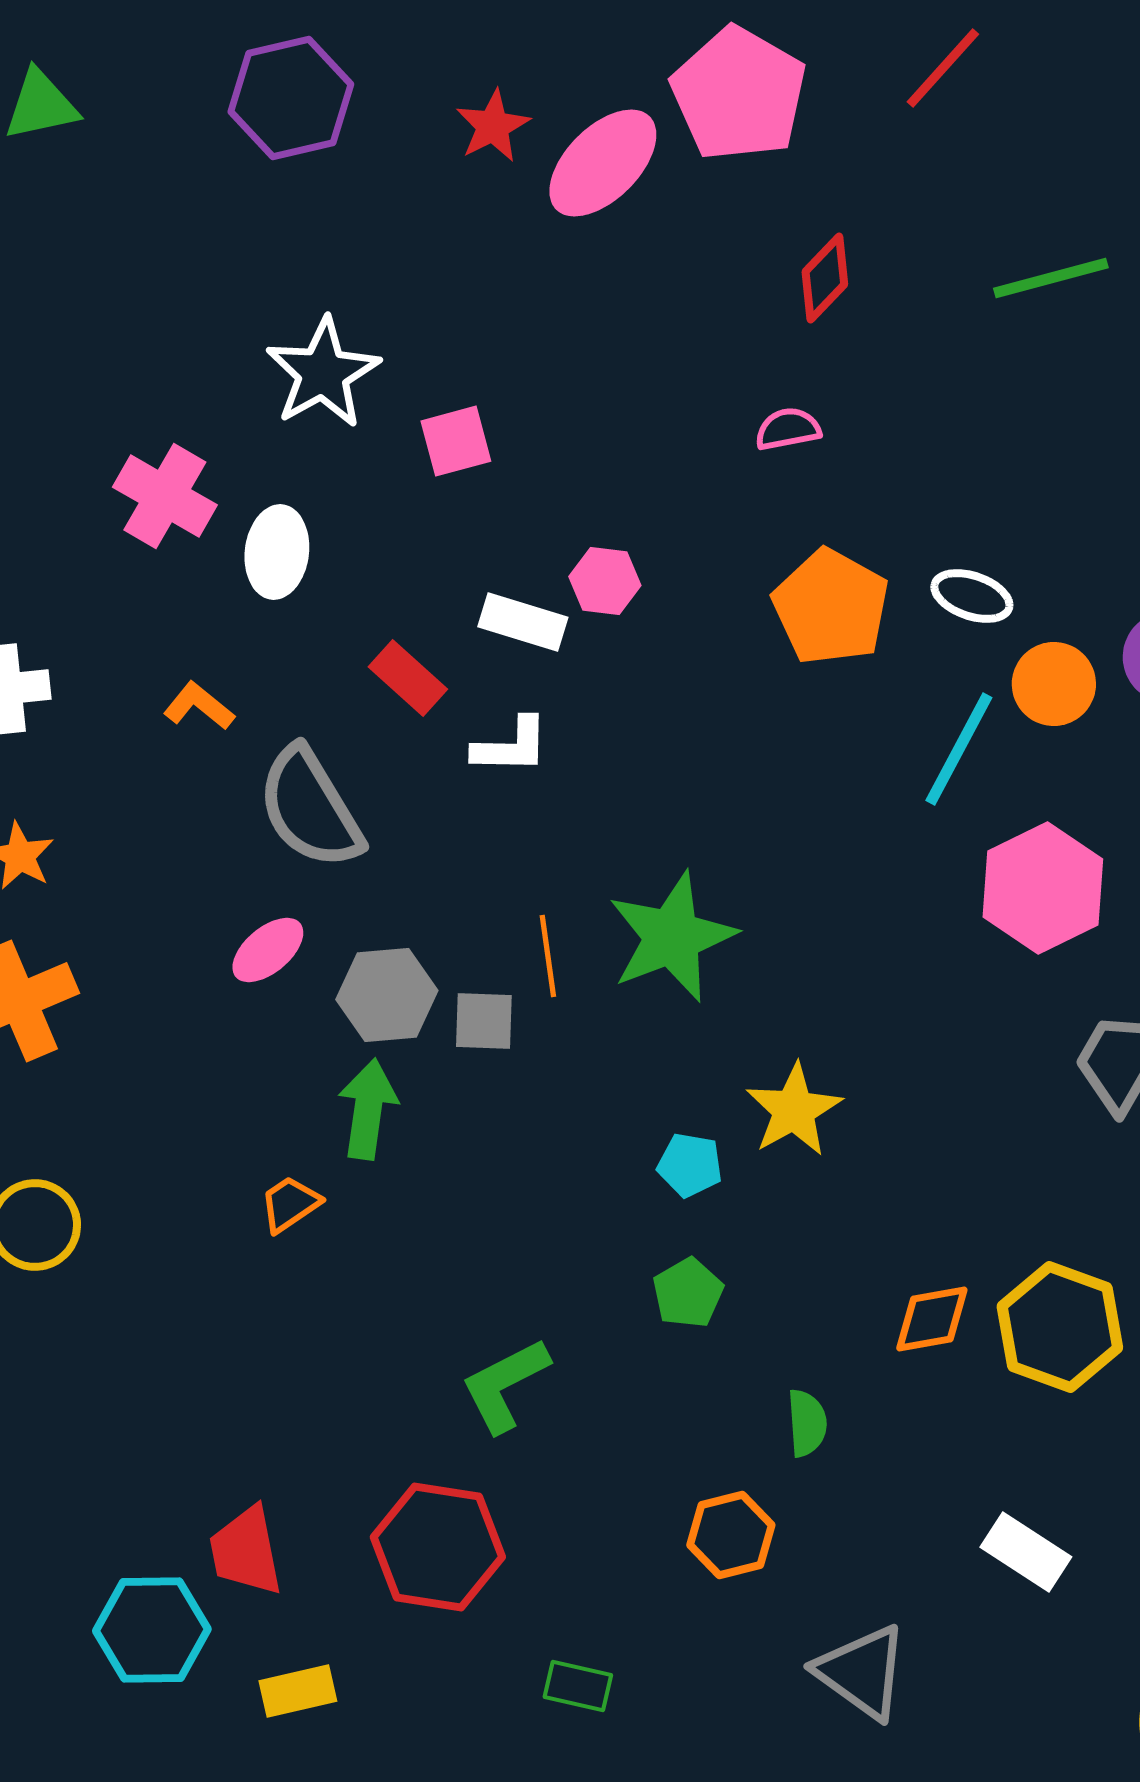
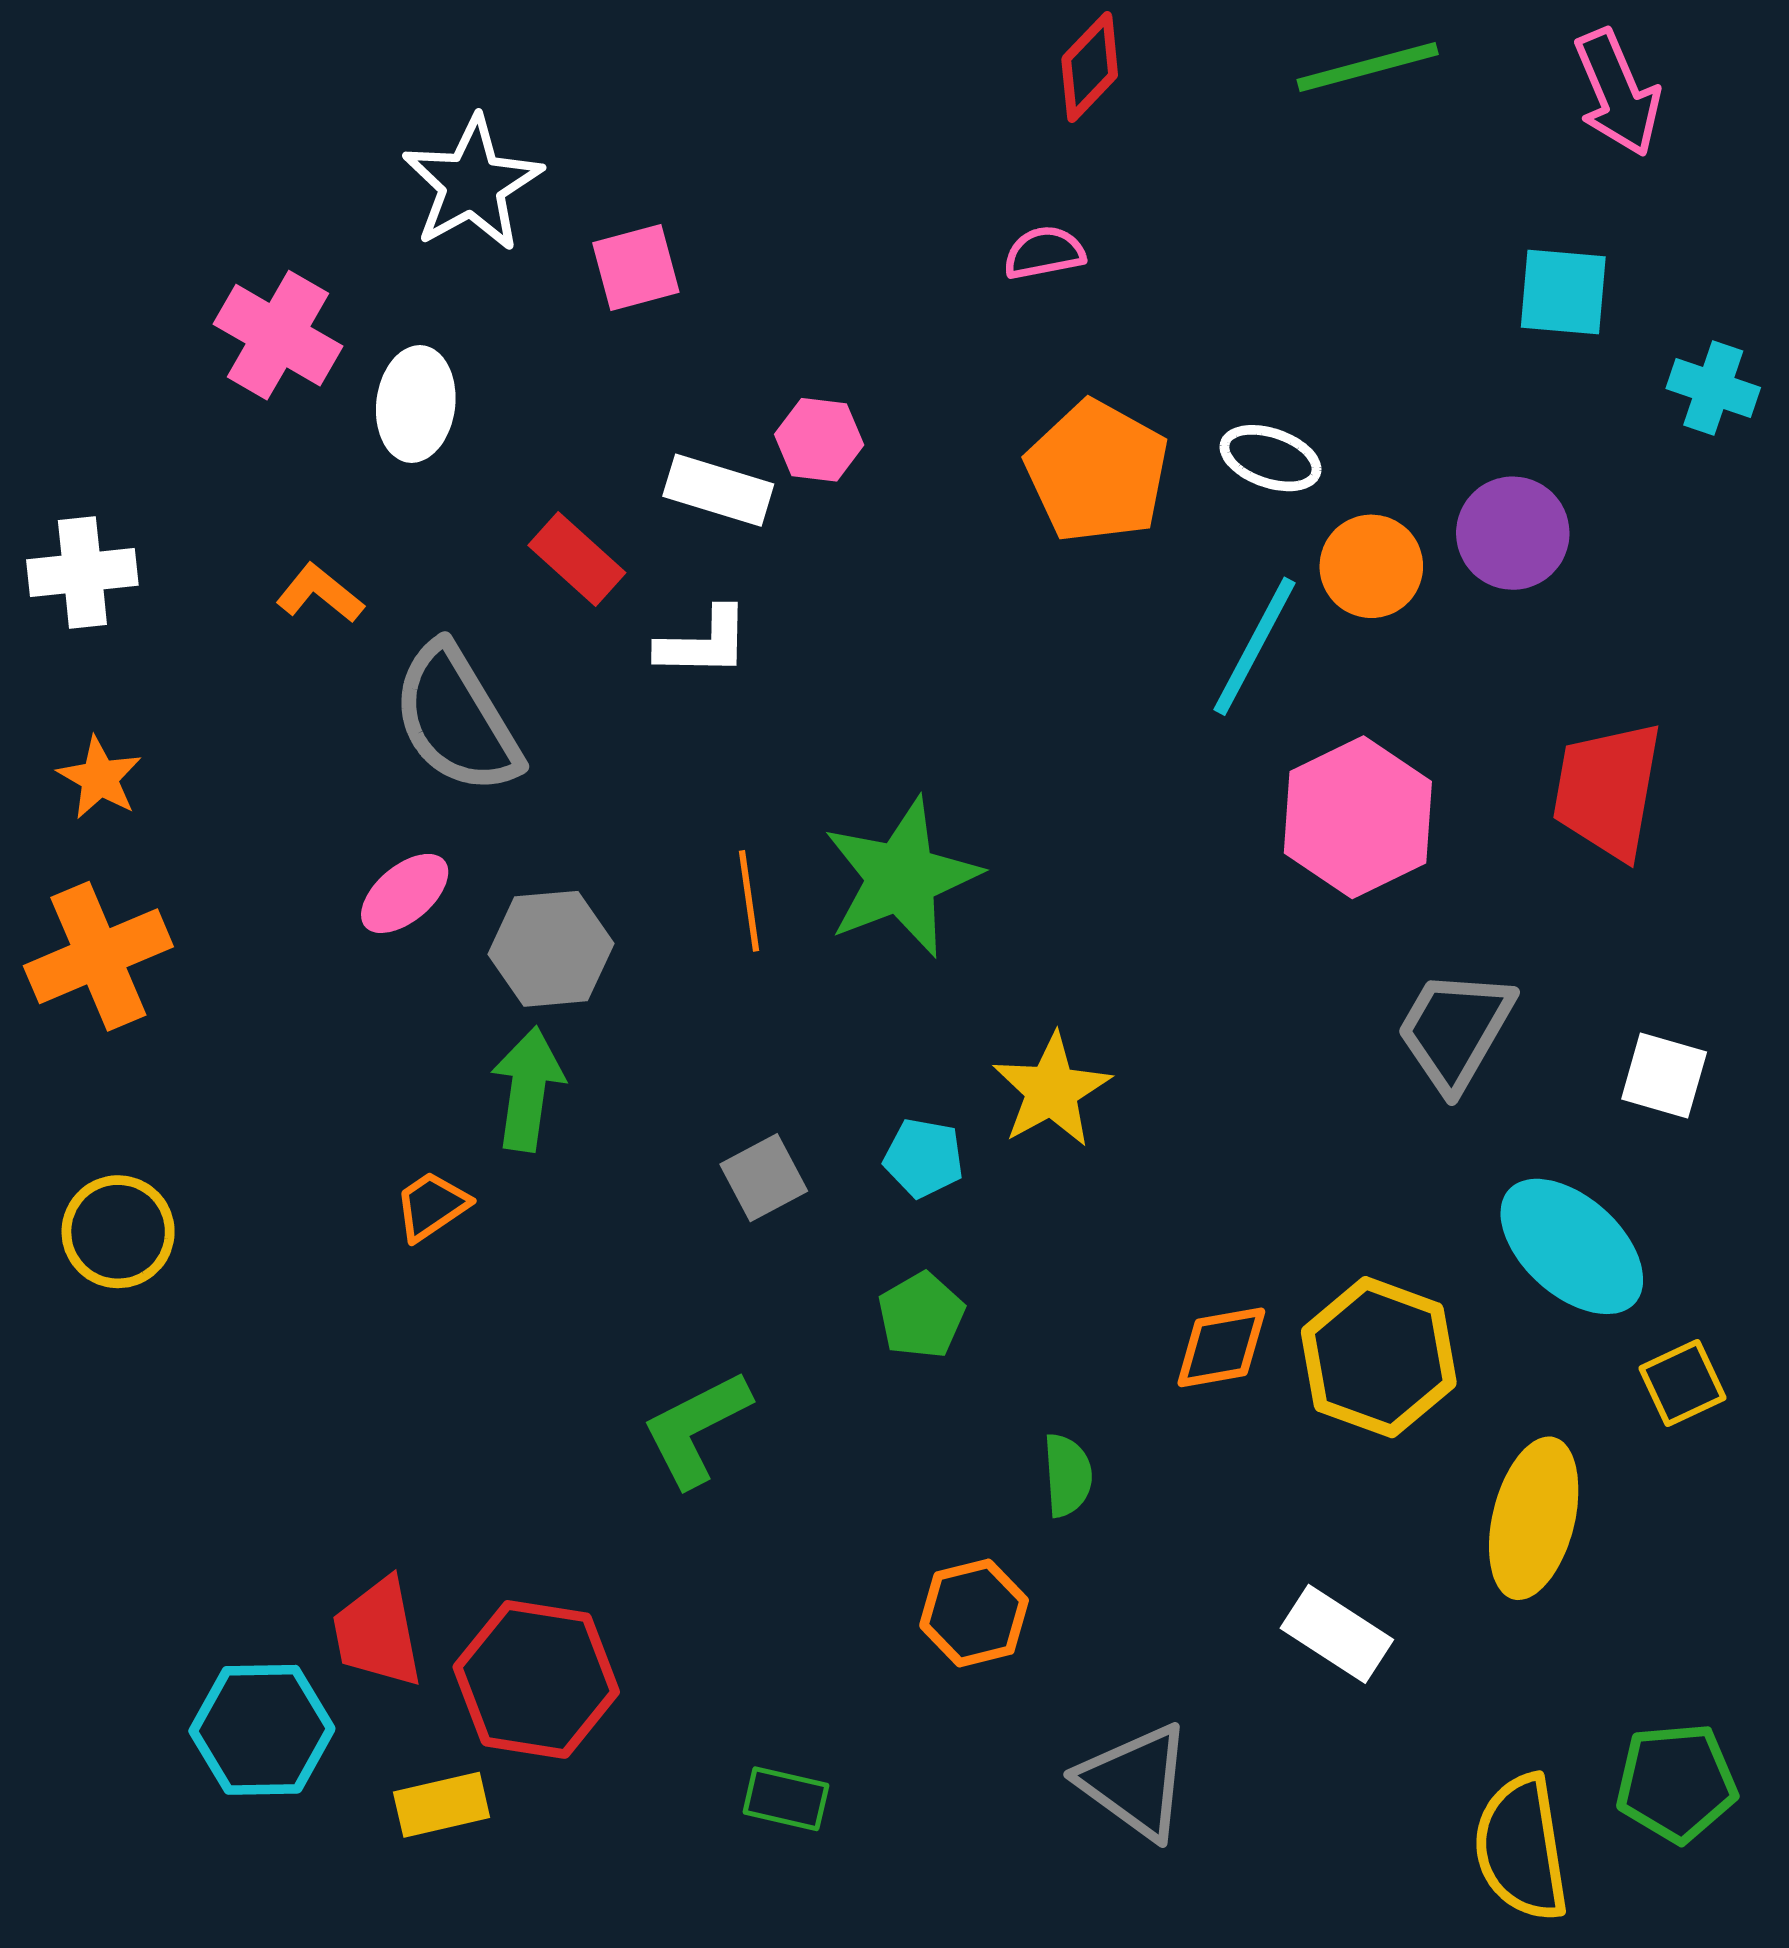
gray square: (484, 1021) -> (764, 1178), moved, turned -30
red hexagon: (438, 1547) -> (536, 1679), moved

